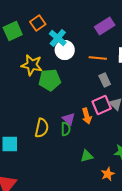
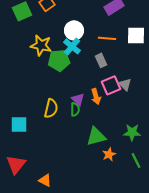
cyan cross: (58, 38) -> (72, 46), moved
gray rectangle: (105, 80) -> (101, 60), moved
green triangle: (87, 156) -> (96, 136), size x1.5
orange star: (108, 174) -> (109, 154), moved

